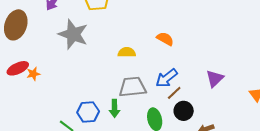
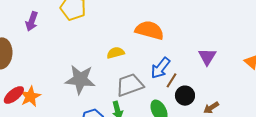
gray star: (73, 34) -> (80, 80), moved
orange semicircle: (165, 39) -> (149, 30), size x1.6
orange star: (33, 74) -> (30, 96), size x1.5

